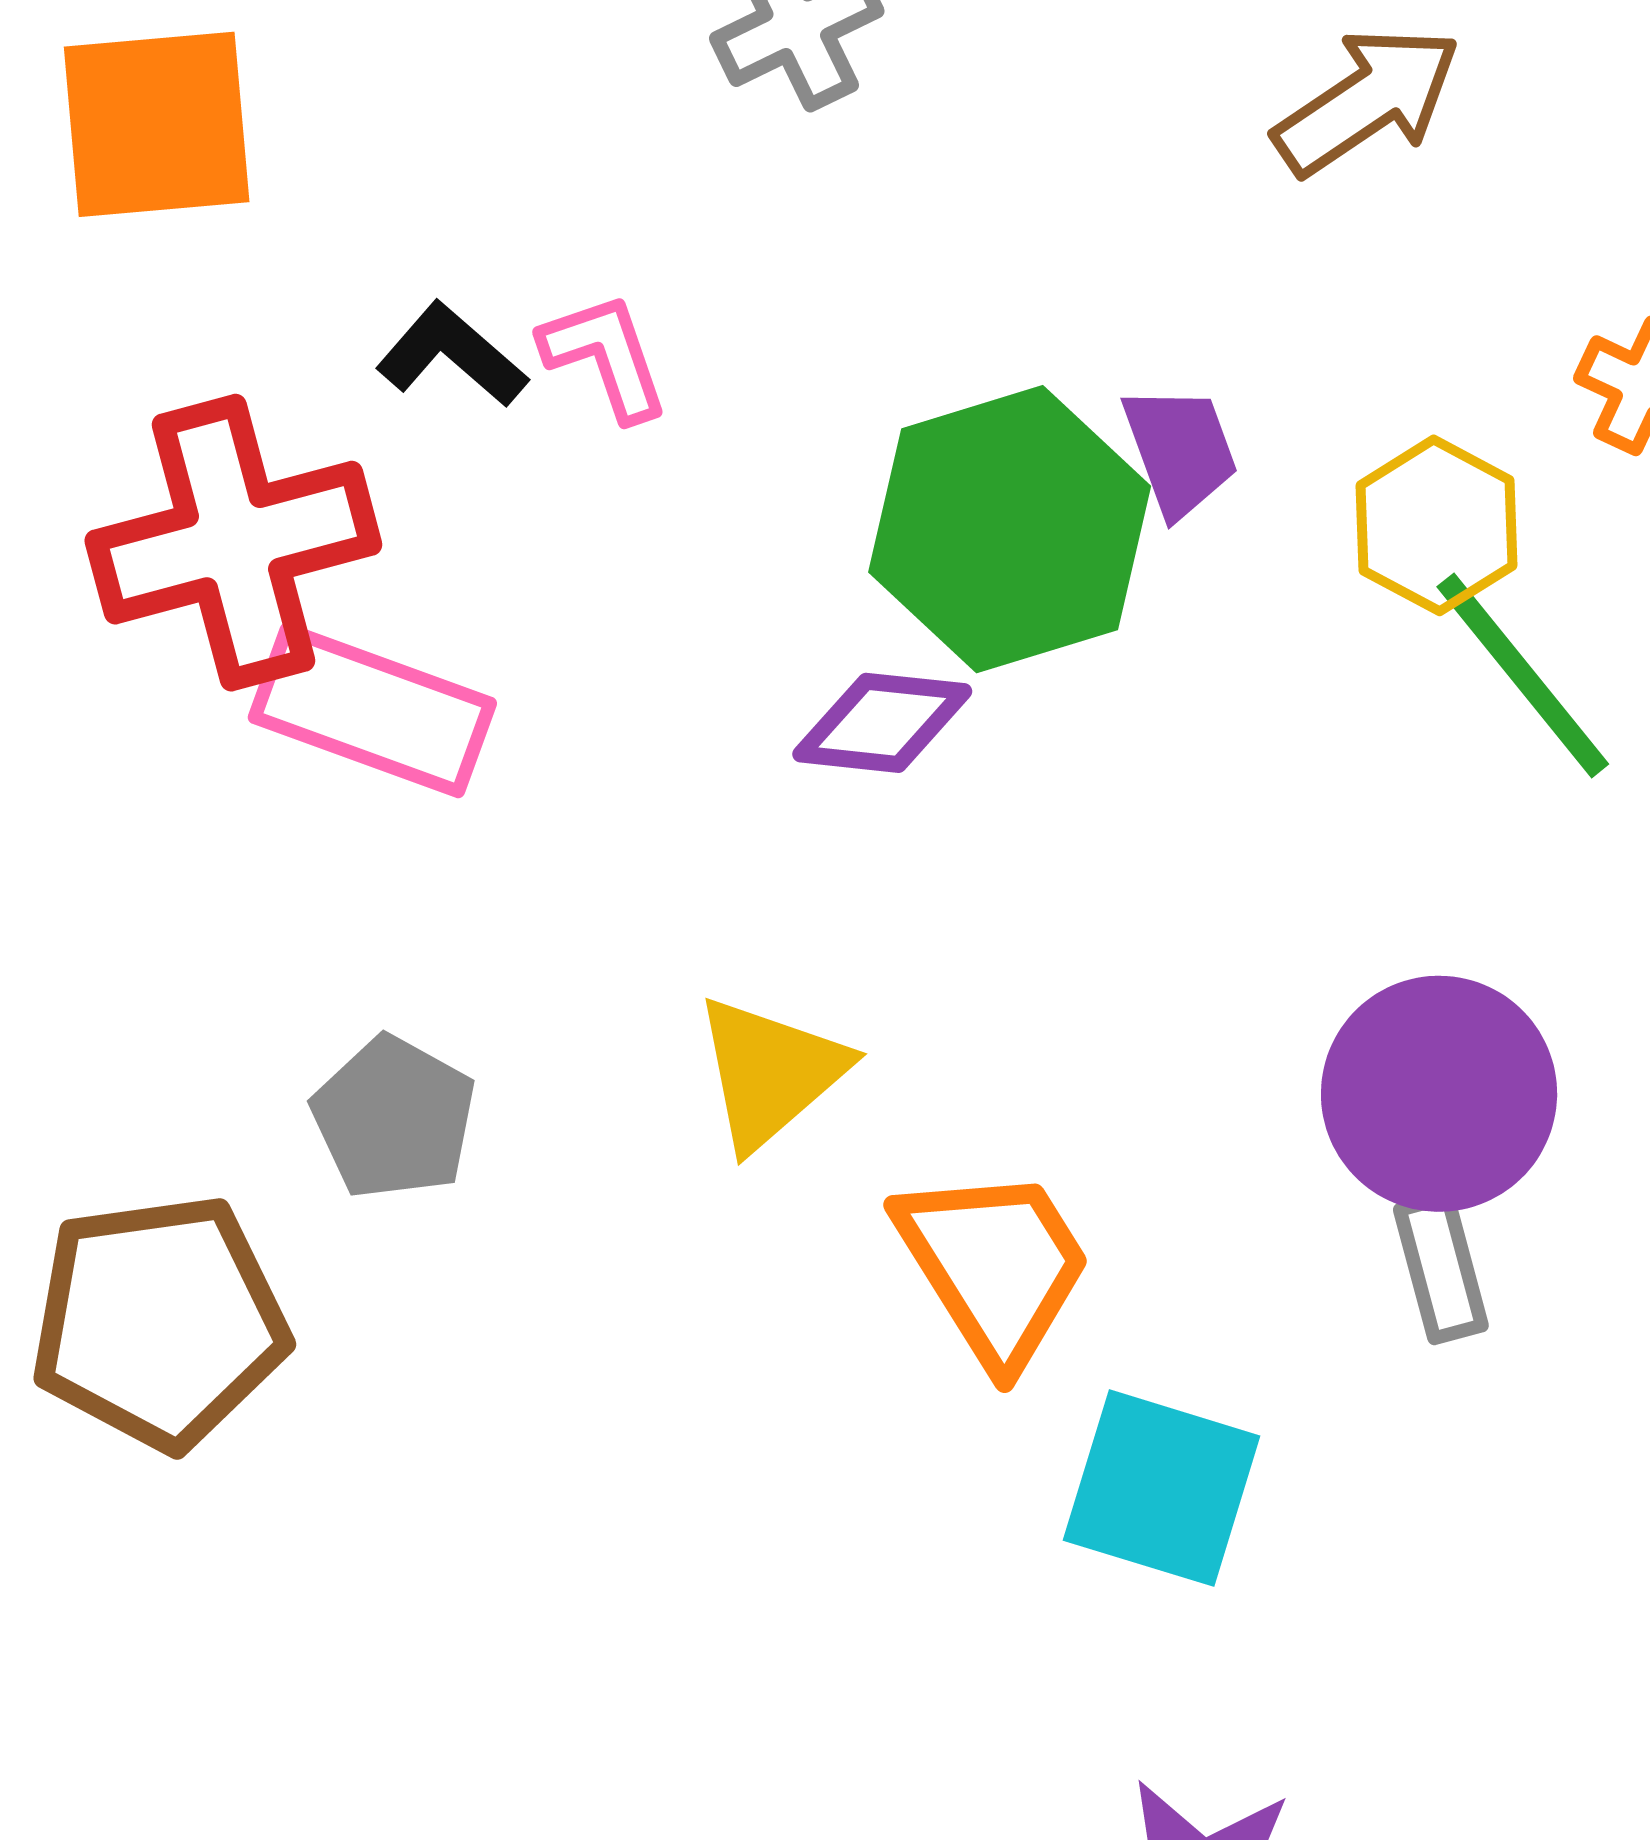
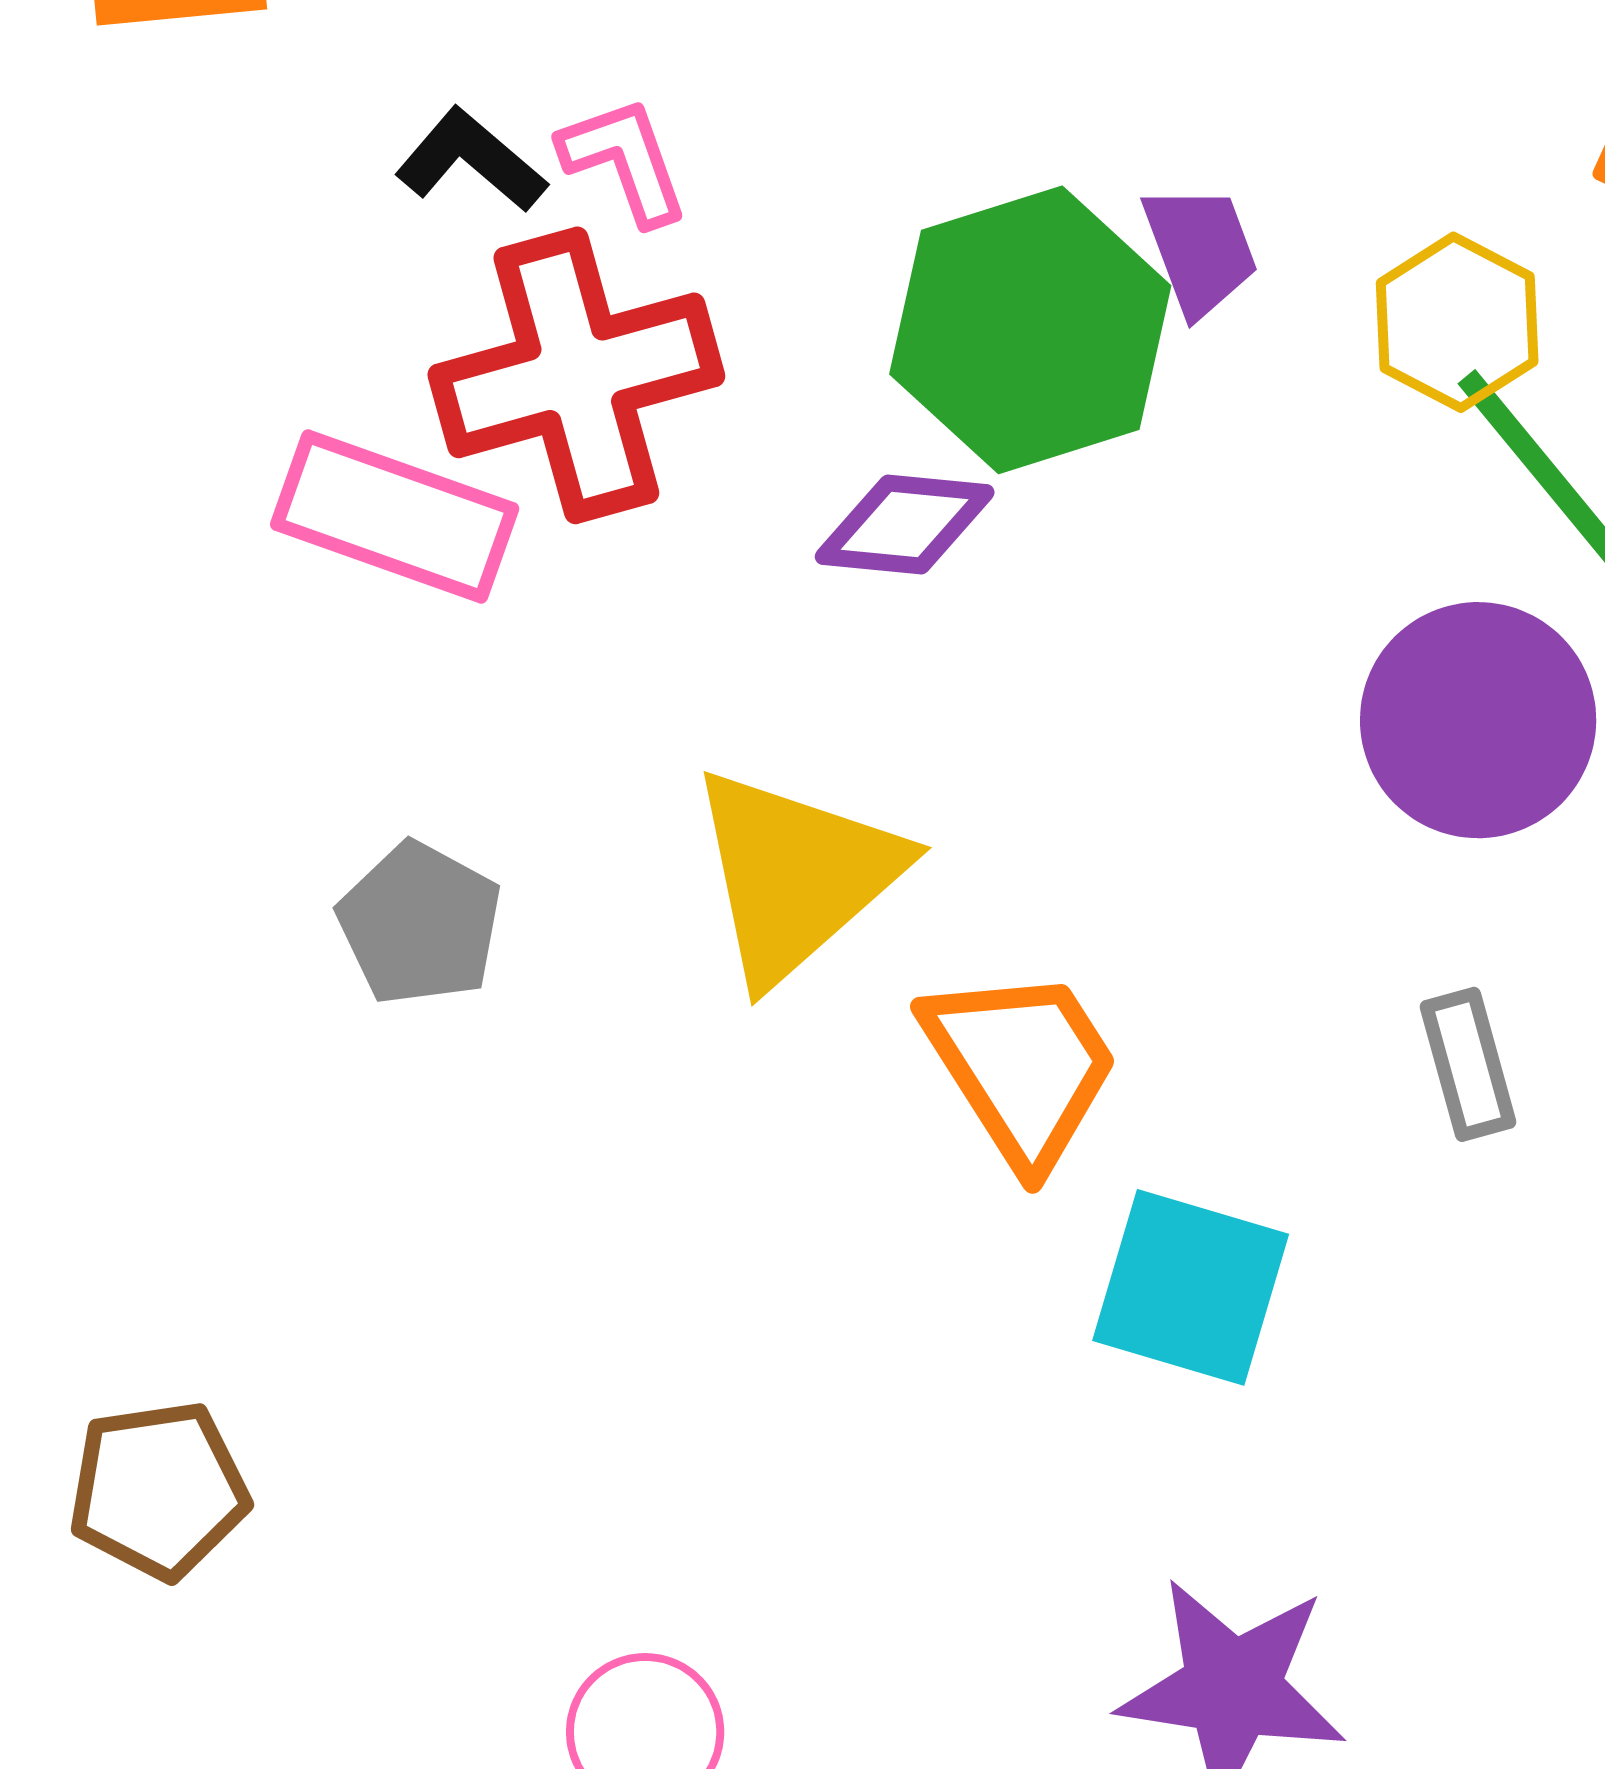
red cross: (233, 543) -> (576, 375), moved
yellow triangle: (770, 1072) -> (796, 875), size x1.4
purple circle: (1439, 1094) -> (1478, 720), moved
brown pentagon: (159, 1322) -> (159, 1490), moved, size x0.7

